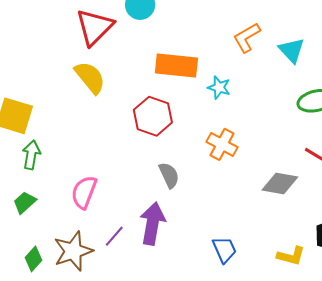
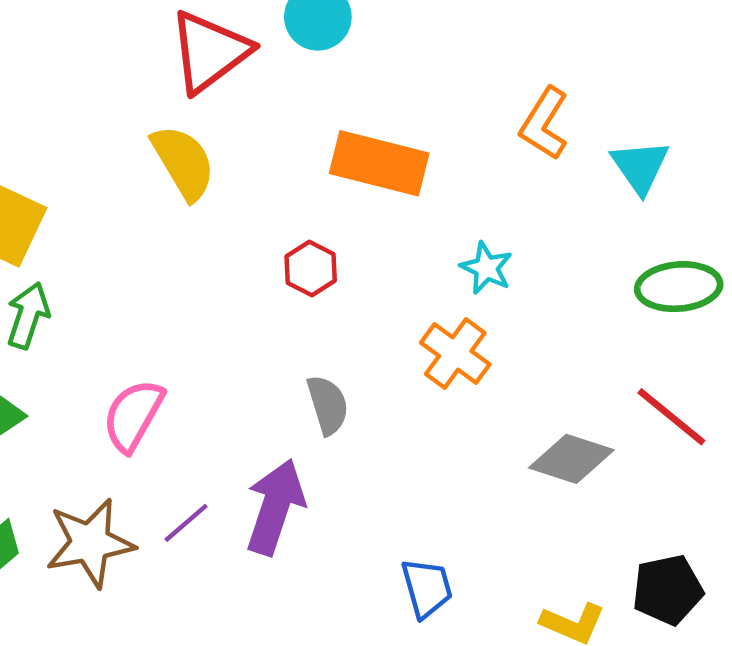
orange L-shape: (247, 37) -> (544, 124), turned -36
cyan star: (219, 88) -> (486, 268), moved
red hexagon: (153, 116) -> (311, 269), size x0.6

